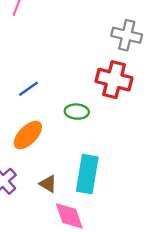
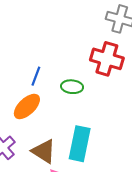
blue line: (28, 89) -> (36, 76), moved, turned -36
brown triangle: (48, 184) -> (44, 151), size x1.5

